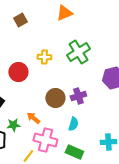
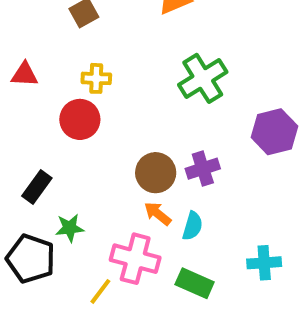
yellow cross: (44, 57) -> (96, 78), moved
orange arrow: (33, 118) -> (158, 214), moved

